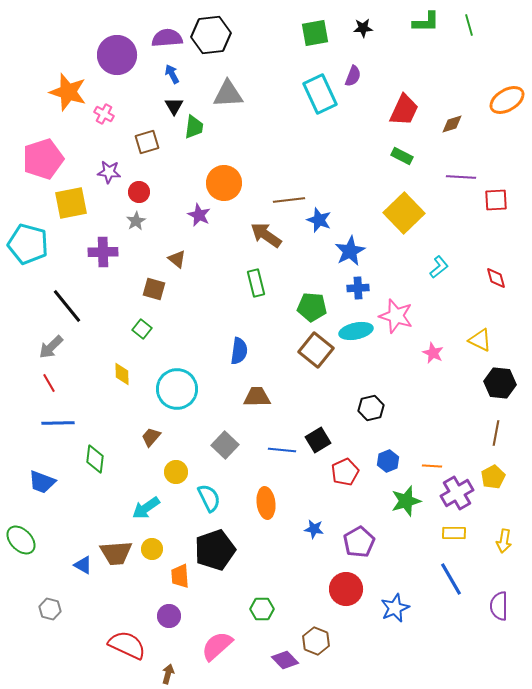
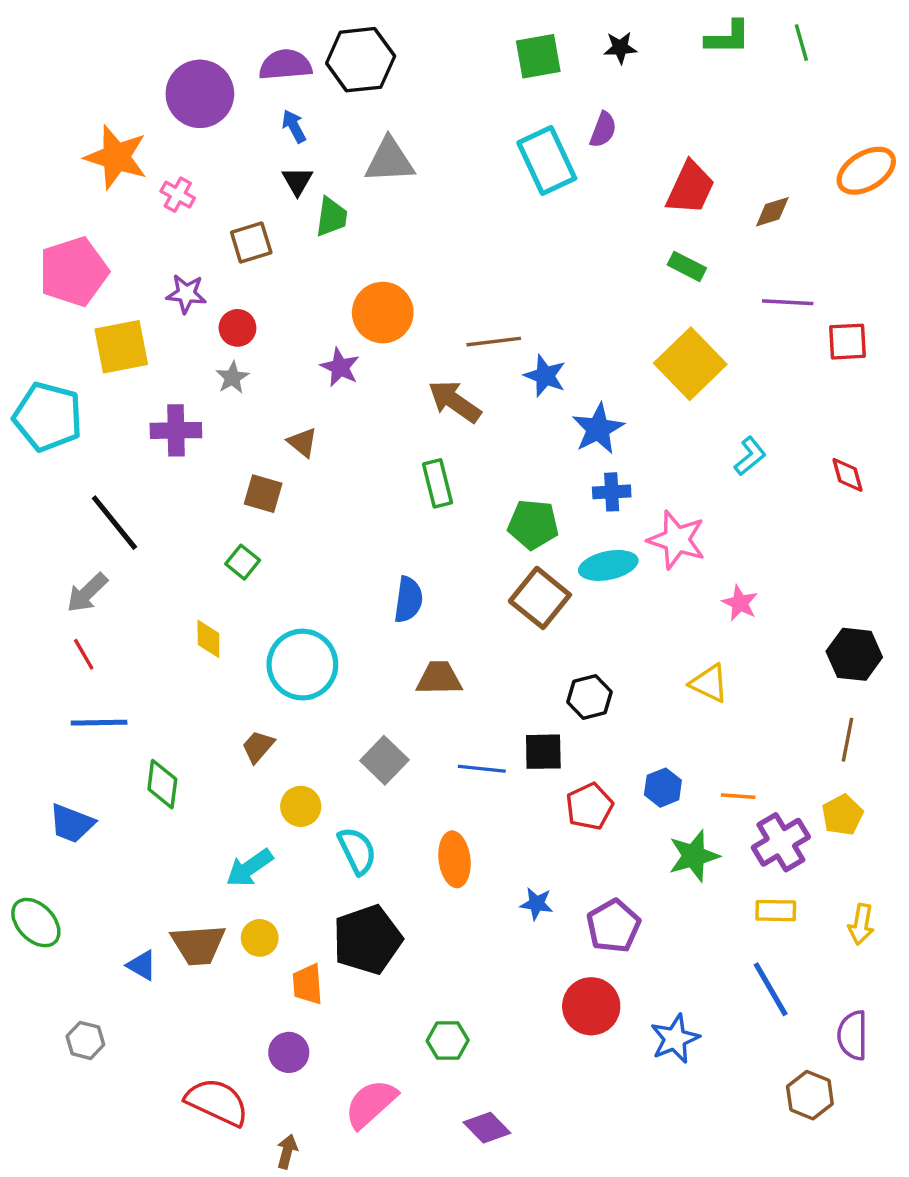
yellow triangle: (480, 340) -> (709, 683), moved
black hexagon: (371, 408) -> (589, 697), moved
black square: (318, 440) -> (543, 752), turned 30
brown hexagon: (316, 641) -> (810, 1095), moved

